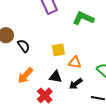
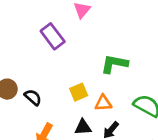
green L-shape: (83, 18) -> (114, 64), moved

